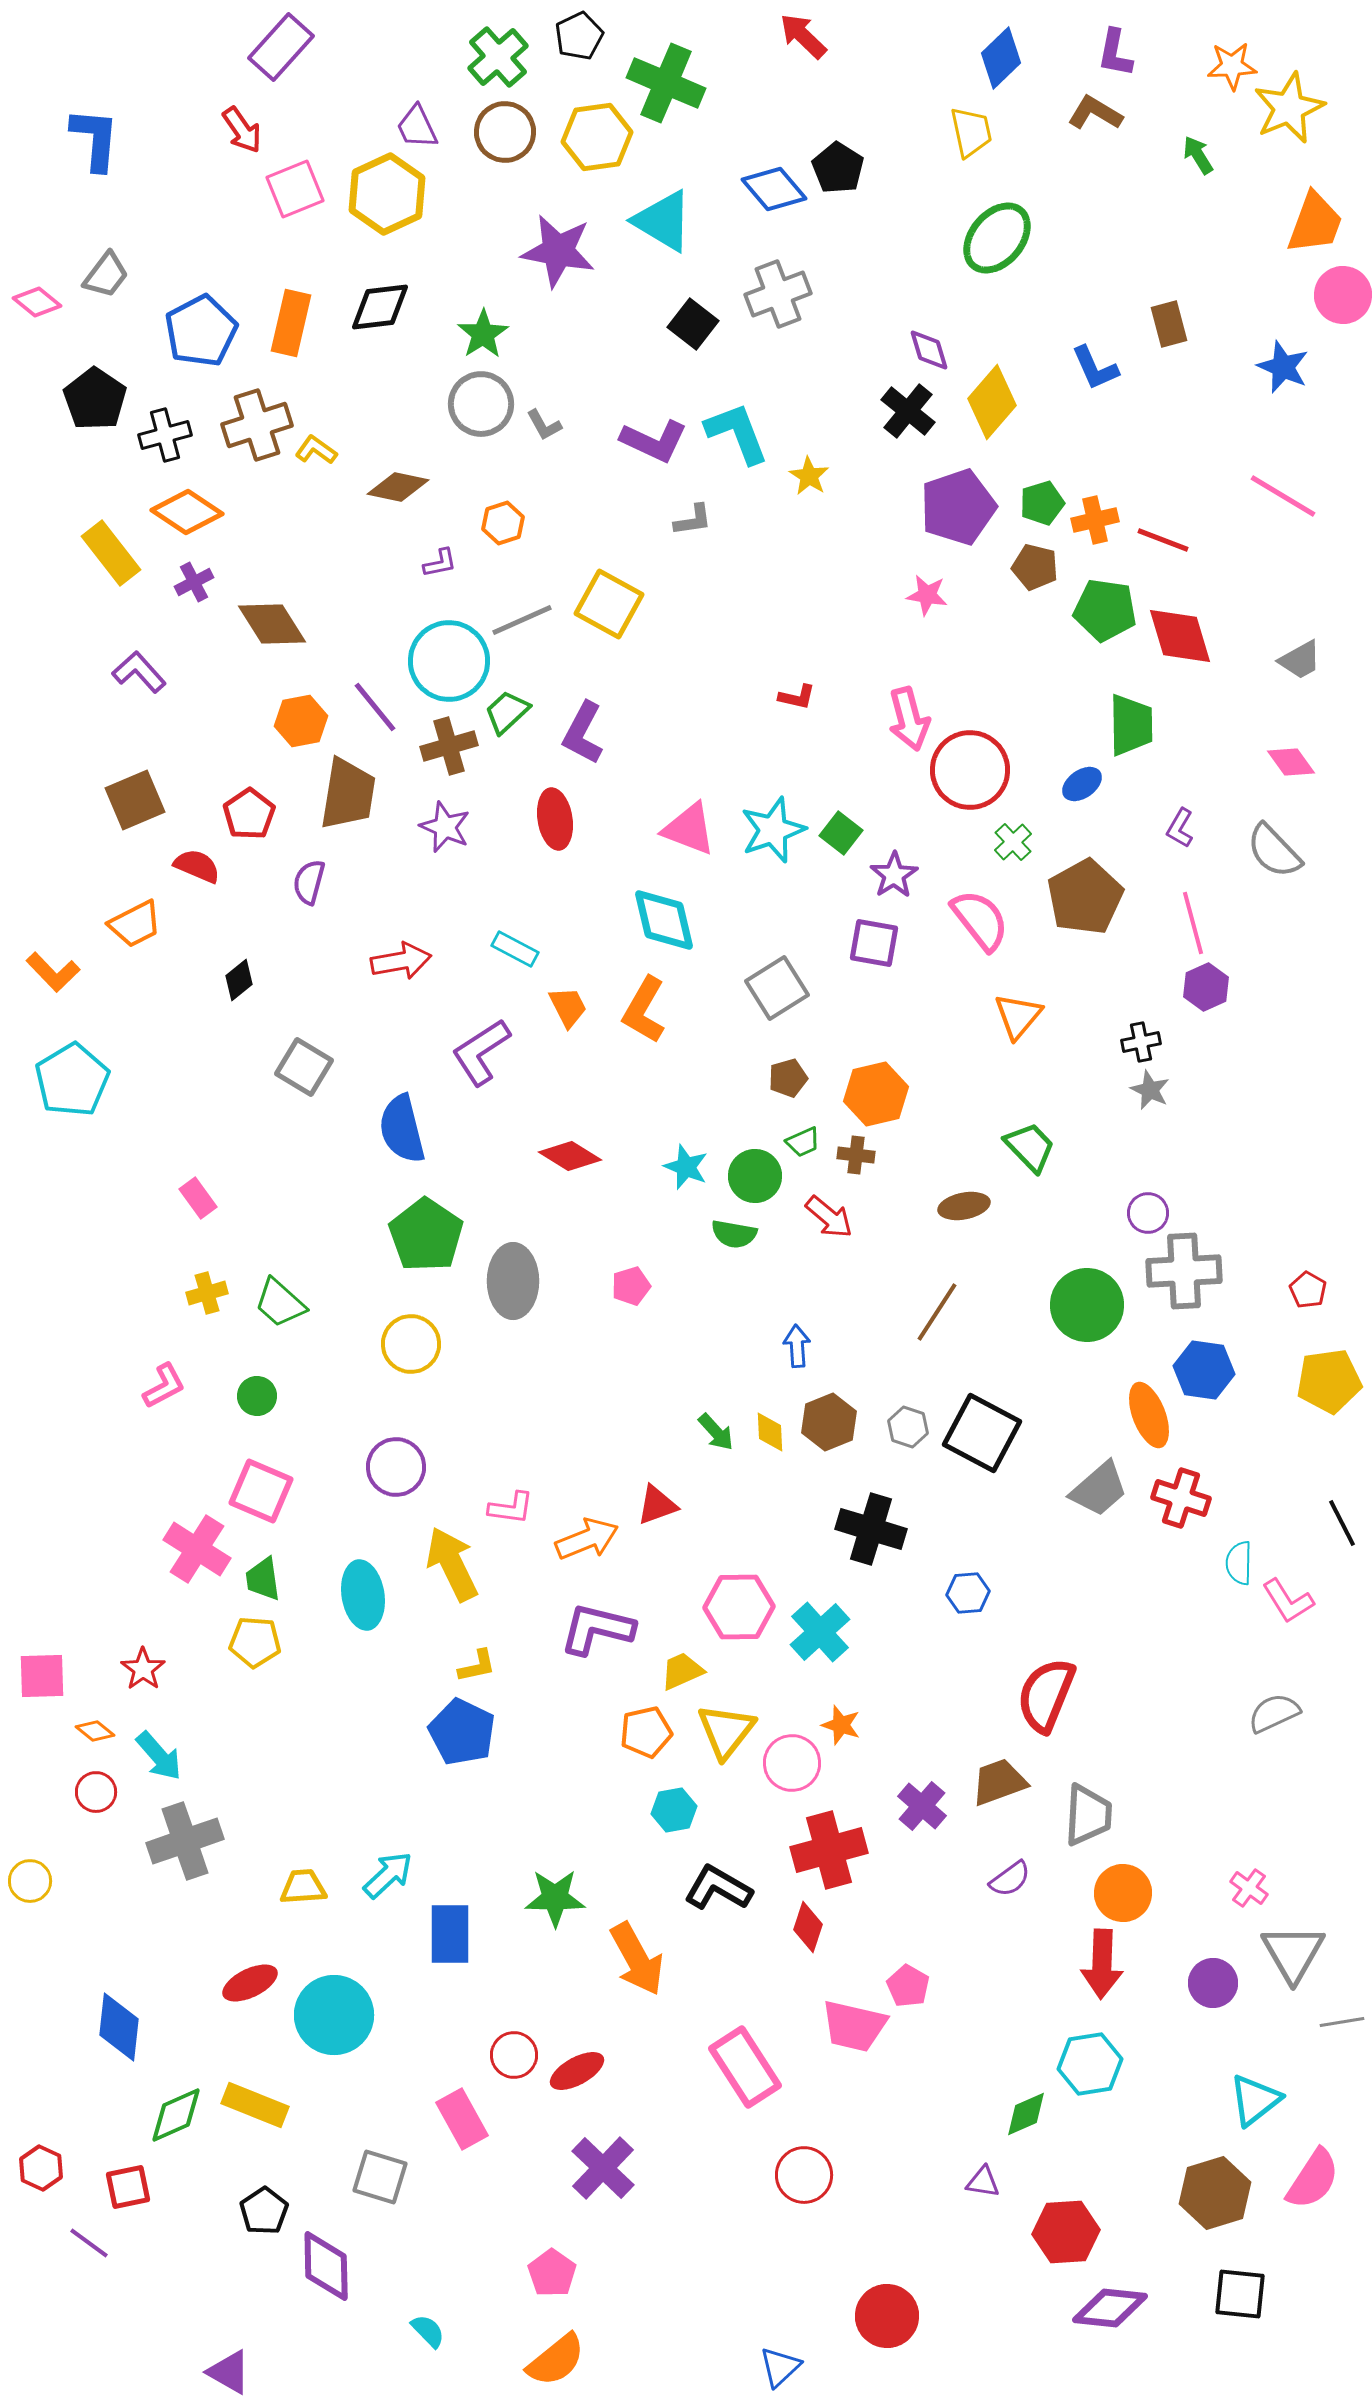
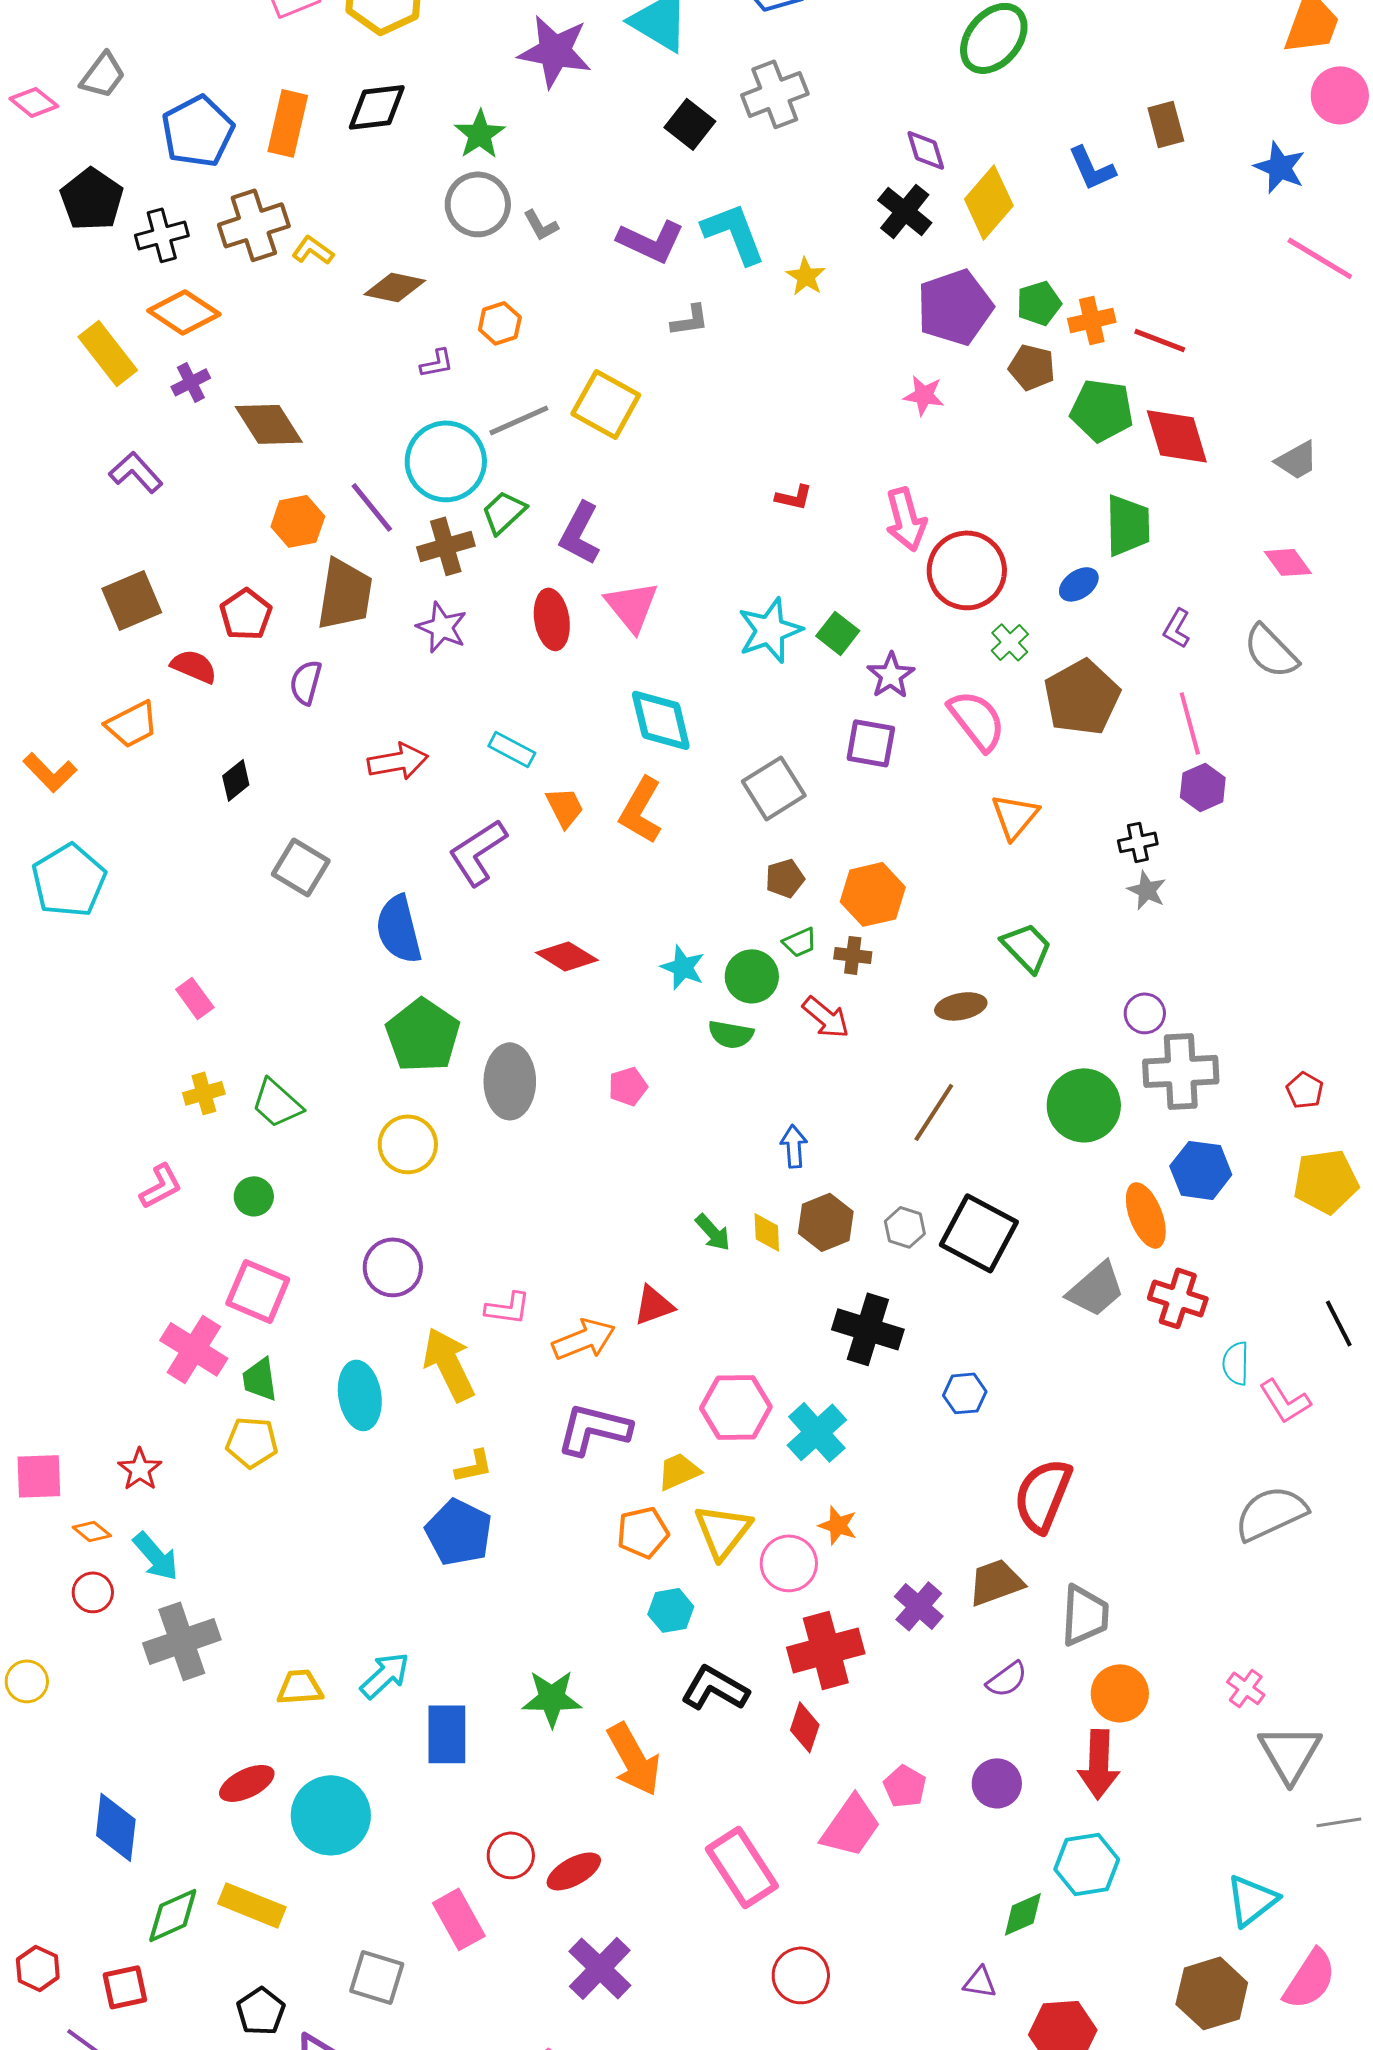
pink line: (1283, 496) -> (1320, 258), moved
pink triangle: (689, 829) -> (632, 606), moved, turned 30
gray semicircle: (1274, 1713) -> (1271, 1513), size x1.4
purple circle: (1213, 1983) -> (997, 1783), moved
pink trapezoid: (854, 2026) -> (851, 1826), turned -68

